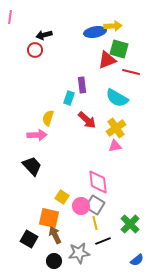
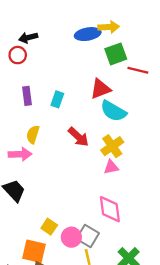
green square: (119, 49) -> (116, 54), turned -36
red triangle: (107, 60) -> (101, 89), moved
red line: (131, 72) -> (138, 70), moved
purple rectangle: (82, 85) -> (27, 96), moved
cyan rectangle: (69, 98) -> (57, 99), moved
pink diamond: (98, 182) -> (110, 209), moved

